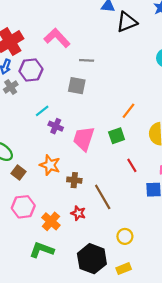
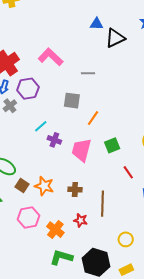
gray line: (87, 60) -> (88, 73), moved
orange line: (128, 111) -> (93, 118), moved
orange star: (50, 165) -> (44, 186), moved
brown line: (103, 197) -> (103, 204), turned 35
green L-shape: (42, 250) -> (61, 257), moved

